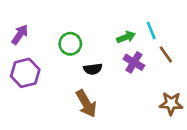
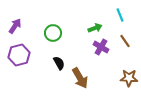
cyan line: (151, 31) -> (120, 15), moved
black semicircle: (93, 69) -> (59, 63), moved, turned -112
brown arrow: (86, 103) -> (80, 78), moved

